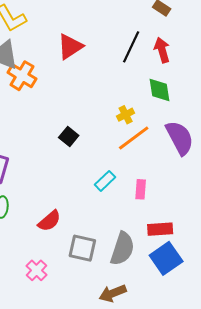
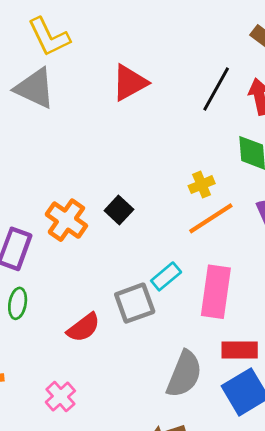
orange cross: (22, 76) -> (66, 220), moved
pink rectangle: (141, 189) -> (216, 292), size x1.8
gray square: (82, 248) -> (135, 303), moved, turned -36

